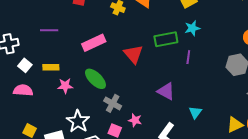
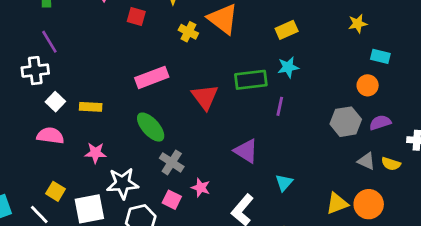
purple line: (49, 30) -> (49, 42), moved, turned 54
pink star: (65, 86) -> (95, 153), moved
white star: (78, 121) -> (123, 183), turned 30

